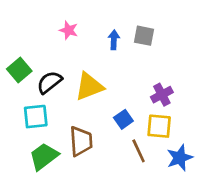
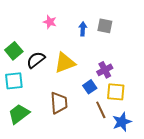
purple cross: (162, 95) -> (105, 70), moved
cyan square: (36, 117) -> (14, 81), moved
green trapezoid: (44, 156) -> (19, 114), moved
blue star: (180, 158) -> (122, 122), moved

